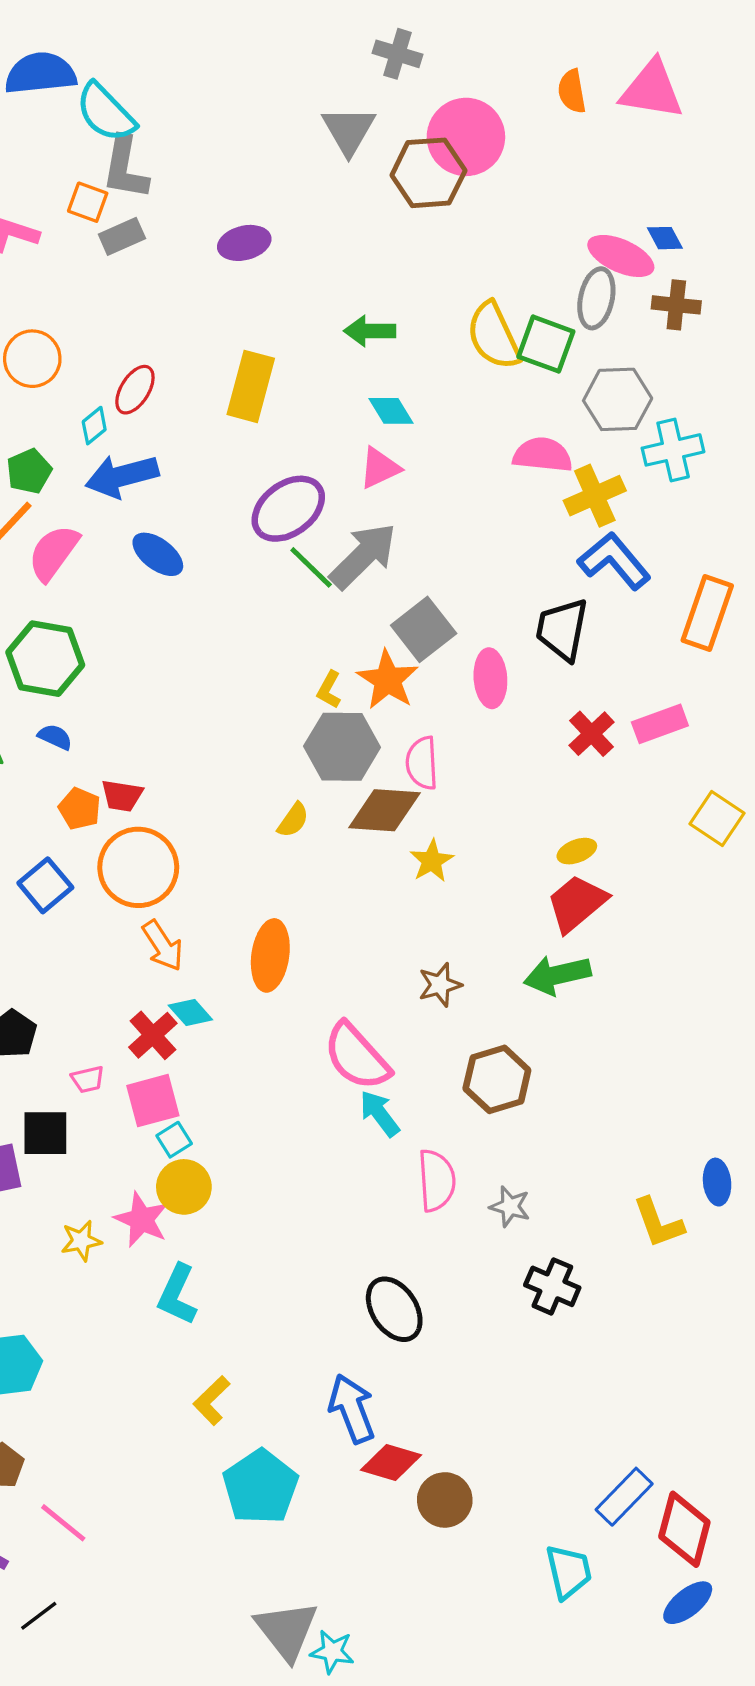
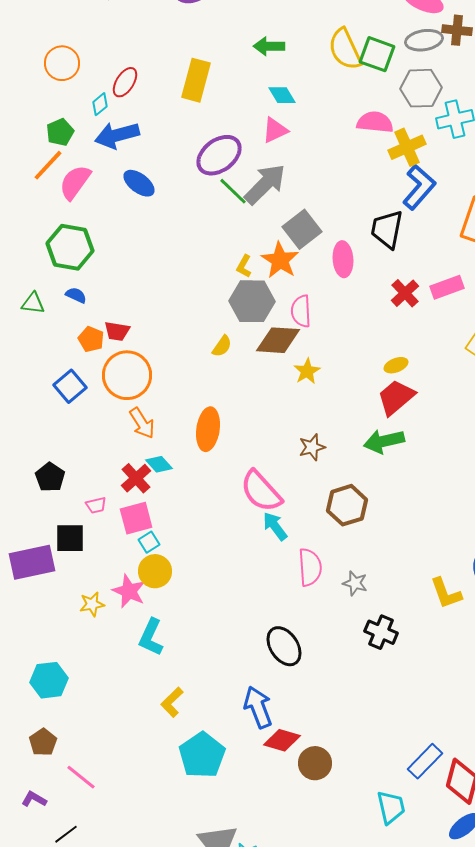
gray ellipse: (596, 298) -> (424, 40), moved, turned 69
blue L-shape: (614, 561) -> (419, 187), turned 81

